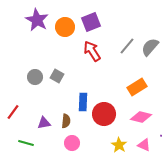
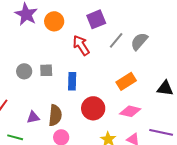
purple square: (91, 22) -> (96, 19), moved
gray square: (57, 76) -> (46, 70), turned -32
blue rectangle: (83, 102) -> (72, 81), moved
brown semicircle: (66, 121) -> (55, 115), size x1.5

